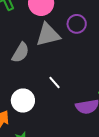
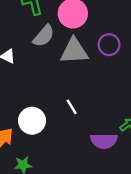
gray semicircle: (21, 53) -> (44, 36), moved

